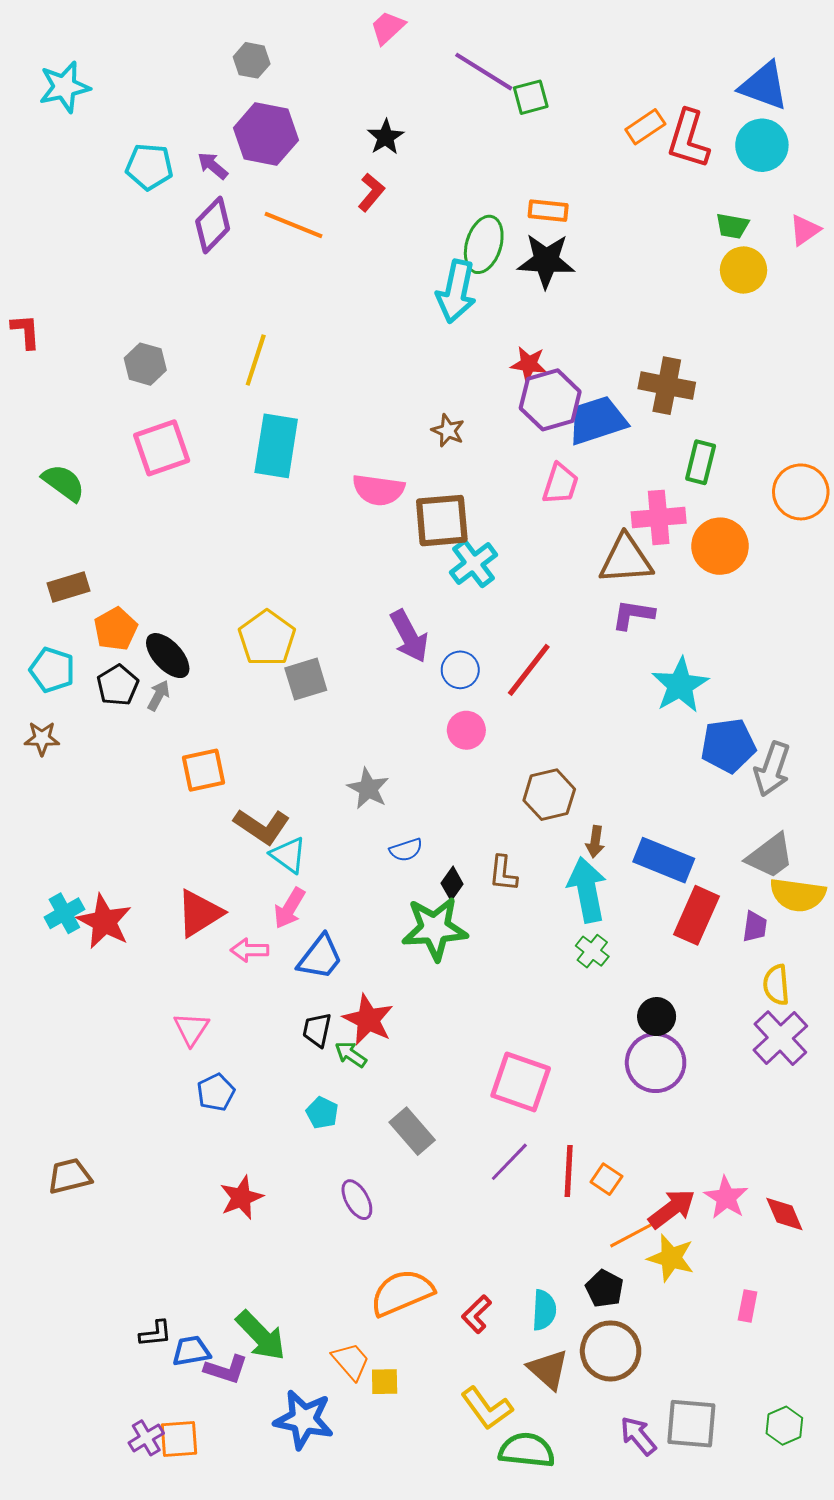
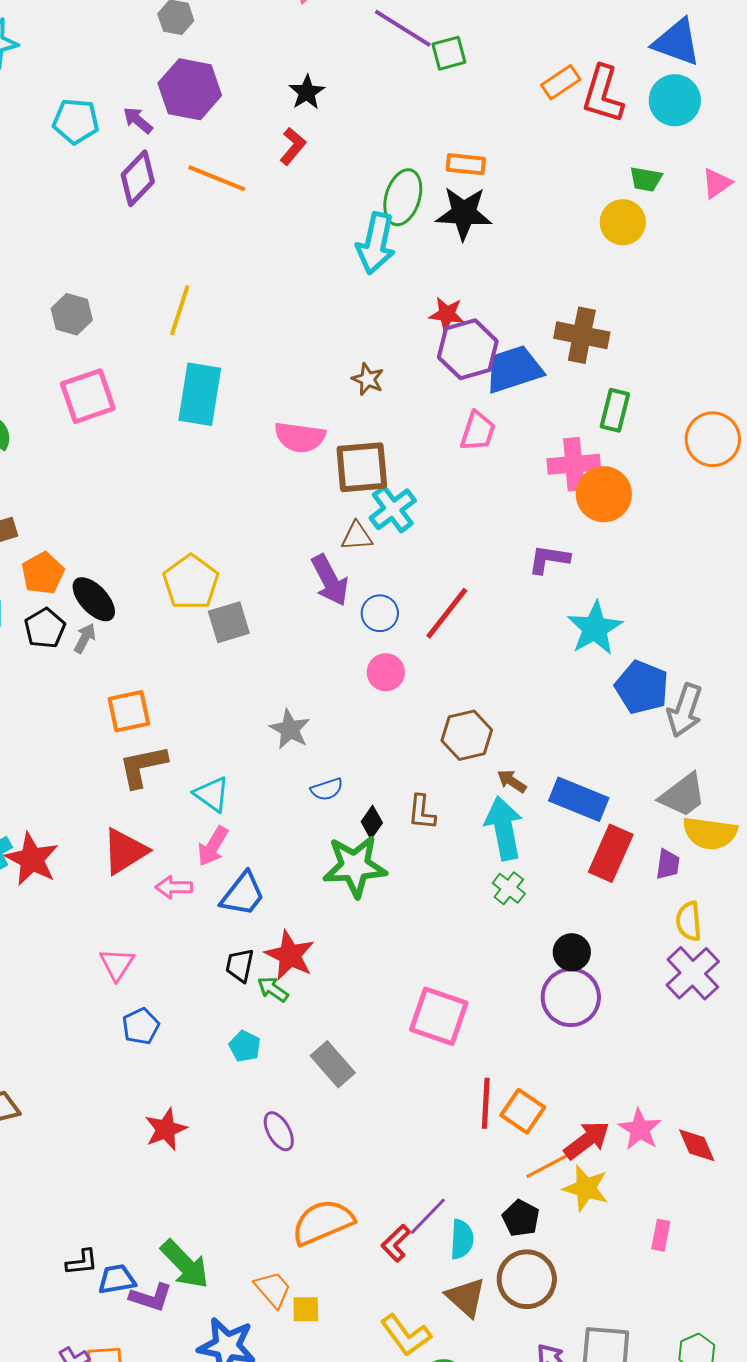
yellow circle: (744, 270) -> (623, 222), moved
orange circle: (720, 546) -> (604, 494), moved
brown triangle: (626, 559) -> (357, 536), moved, size x0.6
blue pentagon: (728, 746) -> (642, 687), turned 30
brown L-shape: (262, 826) -> (143, 766), moved, turned 134
brown arrow: (595, 842) -> (512, 781), turned 116
purple line: (509, 1162) -> (428, 1216), moved
orange square: (606, 1179) -> (523, 1111), size x1.4

